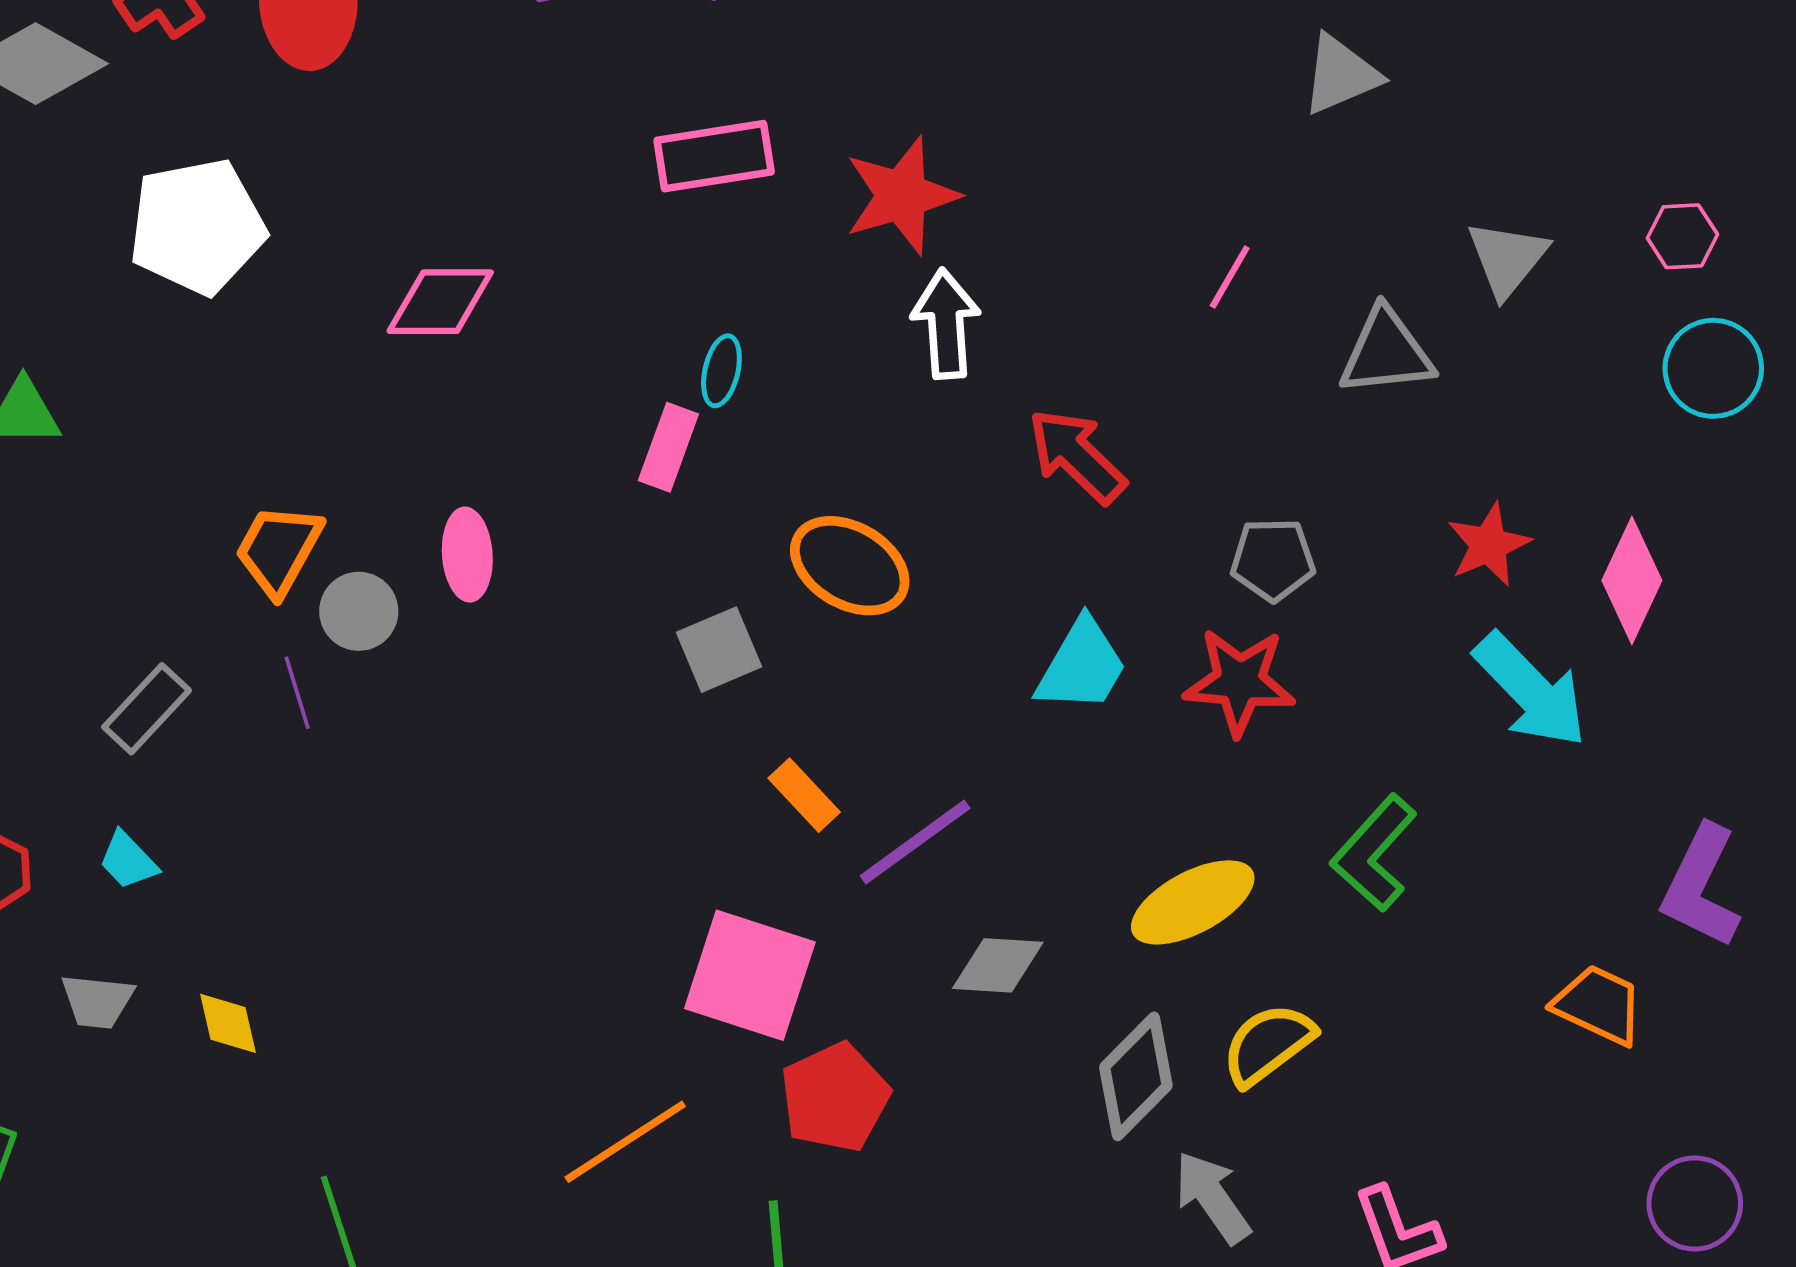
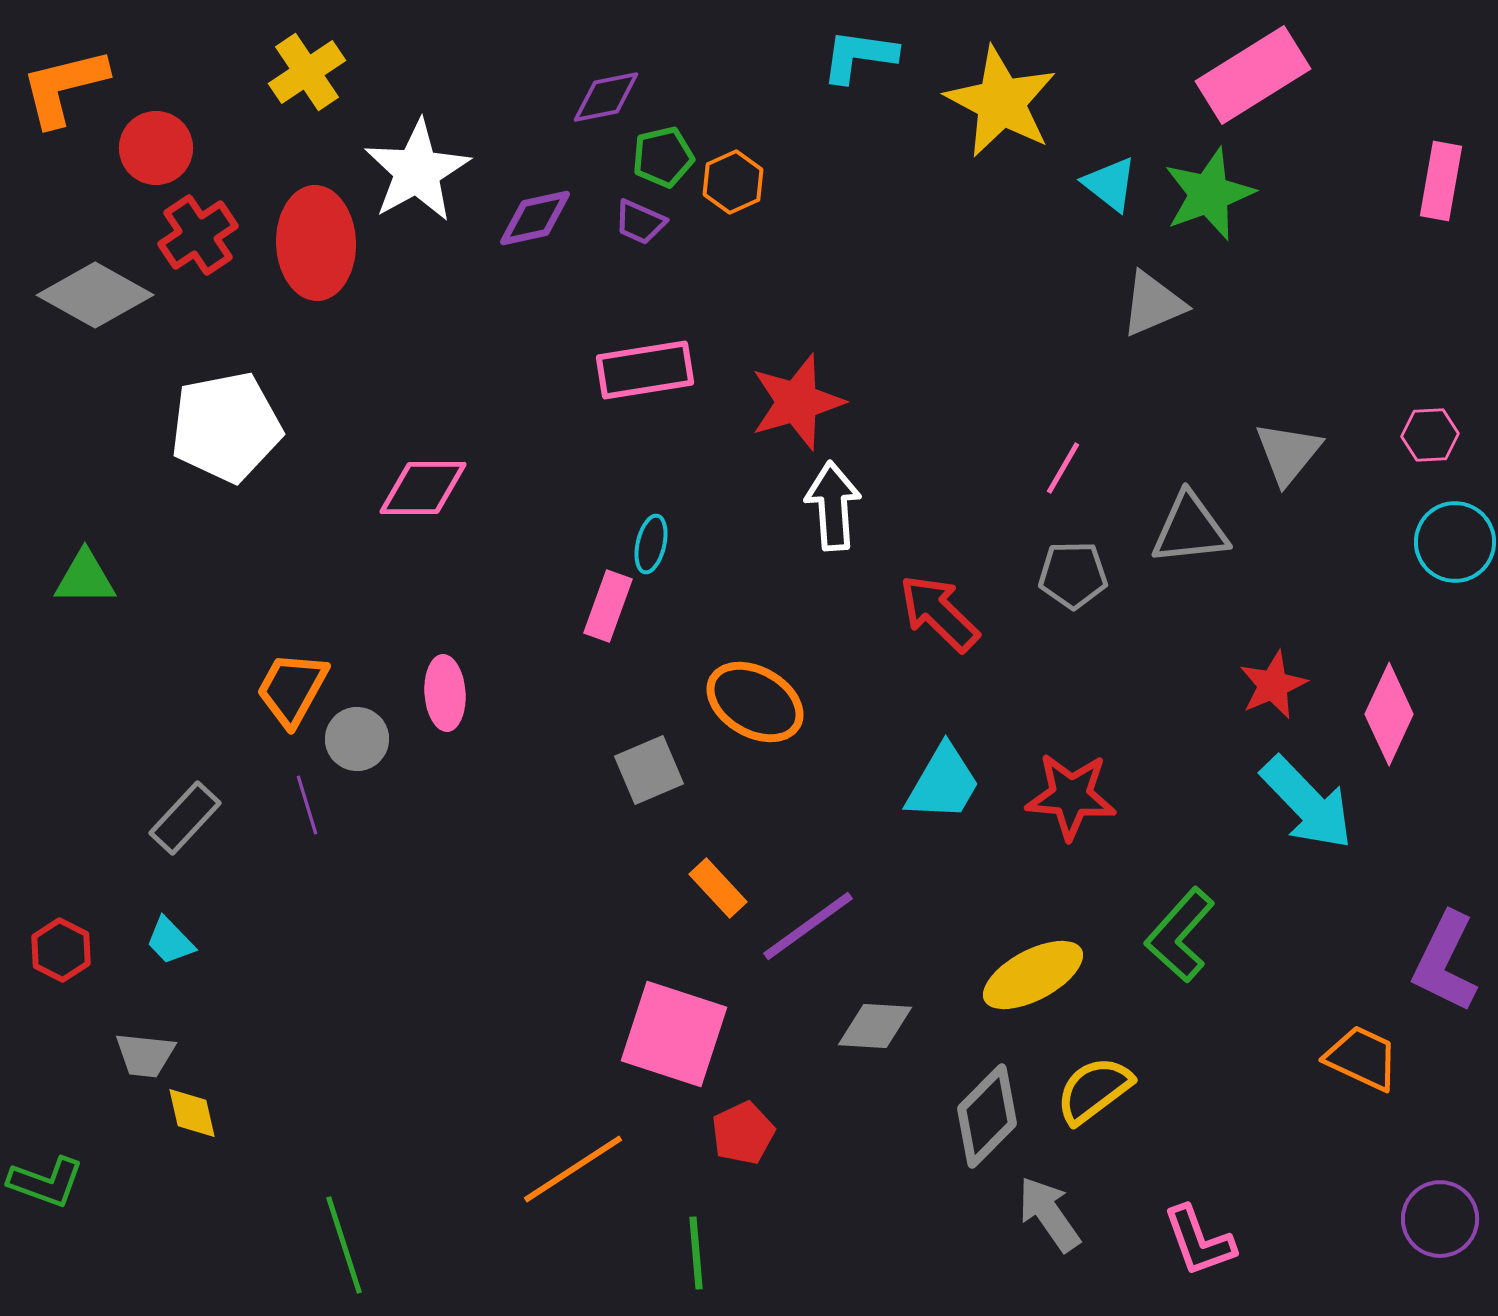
gray pentagon: (1273, 559) -> (1073, 575), moved
yellow diamond: (228, 1023) -> (192, 1113), moved
red pentagon: (835, 1097) -> (743, 1133), size x0.7

